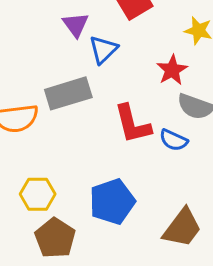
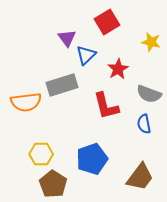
red star: (172, 70) -> (118, 69), moved
blue semicircle: (174, 140) -> (144, 124), moved, turned 54

